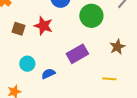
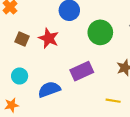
cyan circle: (27, 64) -> (20, 76), moved
blue semicircle: (48, 74) -> (49, 89), size x1.5

